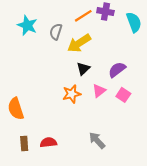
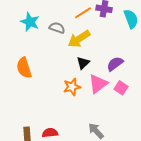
gray semicircle: (56, 32) -> (57, 28), turned 91
pink triangle: (99, 91) -> (98, 84), size x1.5
orange semicircle: (16, 109) -> (24, 68), moved

